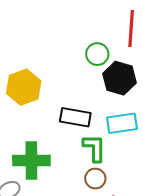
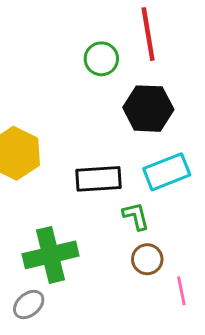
green circle: (97, 54) -> (101, 59), moved
green L-shape: (94, 148) -> (136, 216), size x0.7

